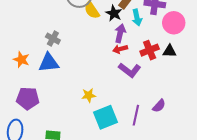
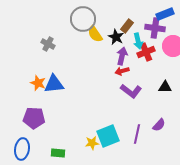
gray cross: (53, 39) -> (48, 44), moved
red cross: (150, 50) -> (146, 52), moved
black triangle: (170, 51) -> (165, 87), moved
orange star: (21, 60) -> (38, 83), moved
yellow star: (89, 95) -> (92, 143), moved

